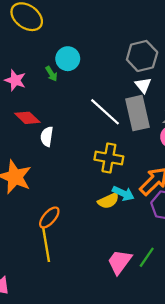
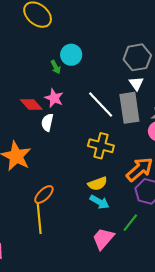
pink star: (15, 80) -> (54, 98), moved
cyan arrow: (123, 193) -> (99, 202), moved
green line: (147, 257) -> (130, 223), moved

